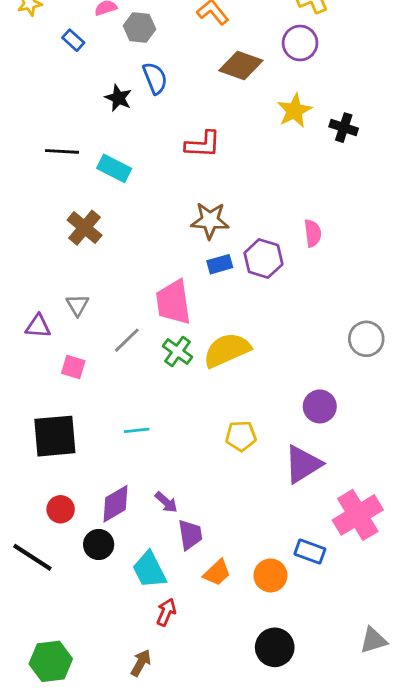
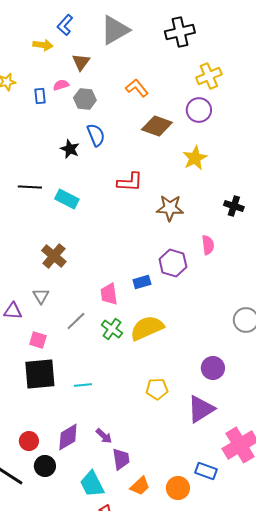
blue rectangle: (73, 40) -> (40, 96), moved, turned 42
black cross: (344, 128) -> (234, 206), moved
brown star: (210, 220) -> (170, 208), moved
brown cross: (85, 228) -> (54, 256), moved
blue rectangle: (220, 264) -> (142, 282), moved
pink trapezoid: (173, 302) -> (109, 294), size x0.7
black square: (55, 436) -> (40, 374), moved
black circle: (99, 544) -> (45, 466), moved

